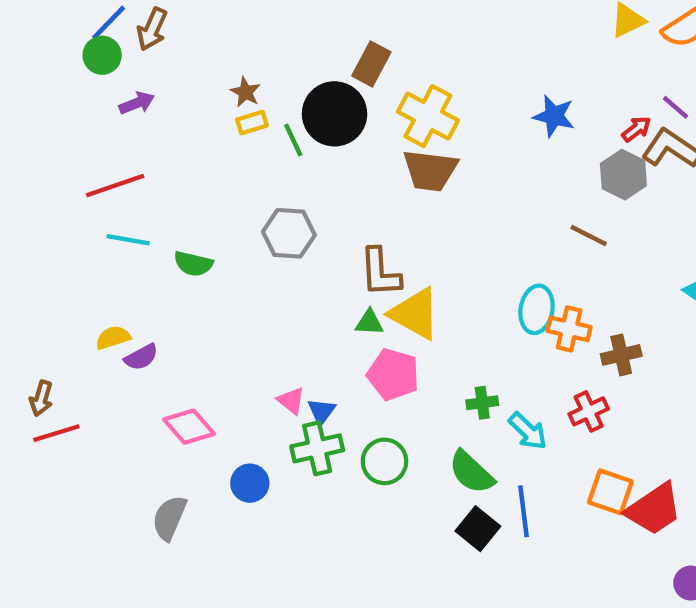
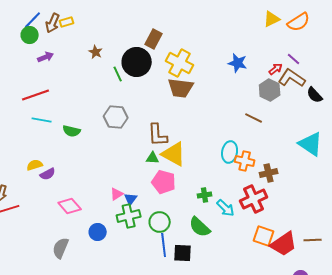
yellow rectangle: (252, 123) -> (67, 22), moved
pink triangle: (291, 401) -> (117, 194), turned 48
red cross: (589, 411) -> (254, 199), size x1.5
blue line: (523, 511) -> (164, 245), moved
black square: (478, 529) -> (183, 253), moved, turned -36

